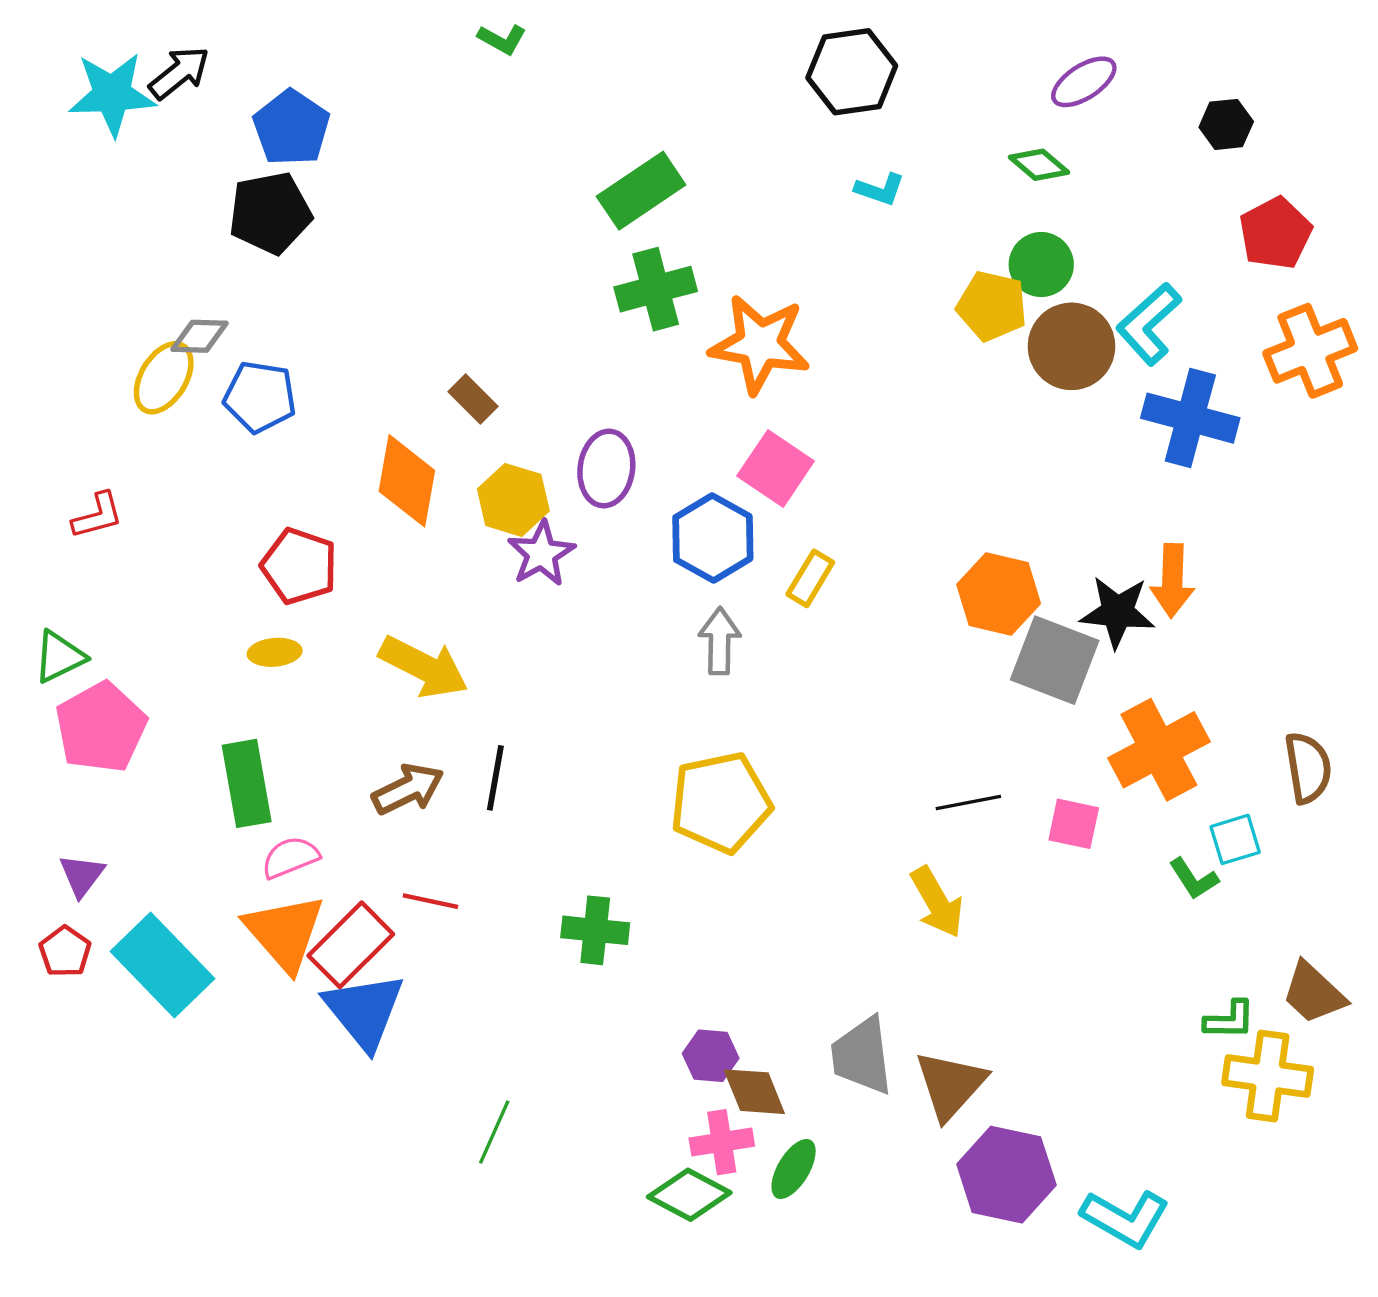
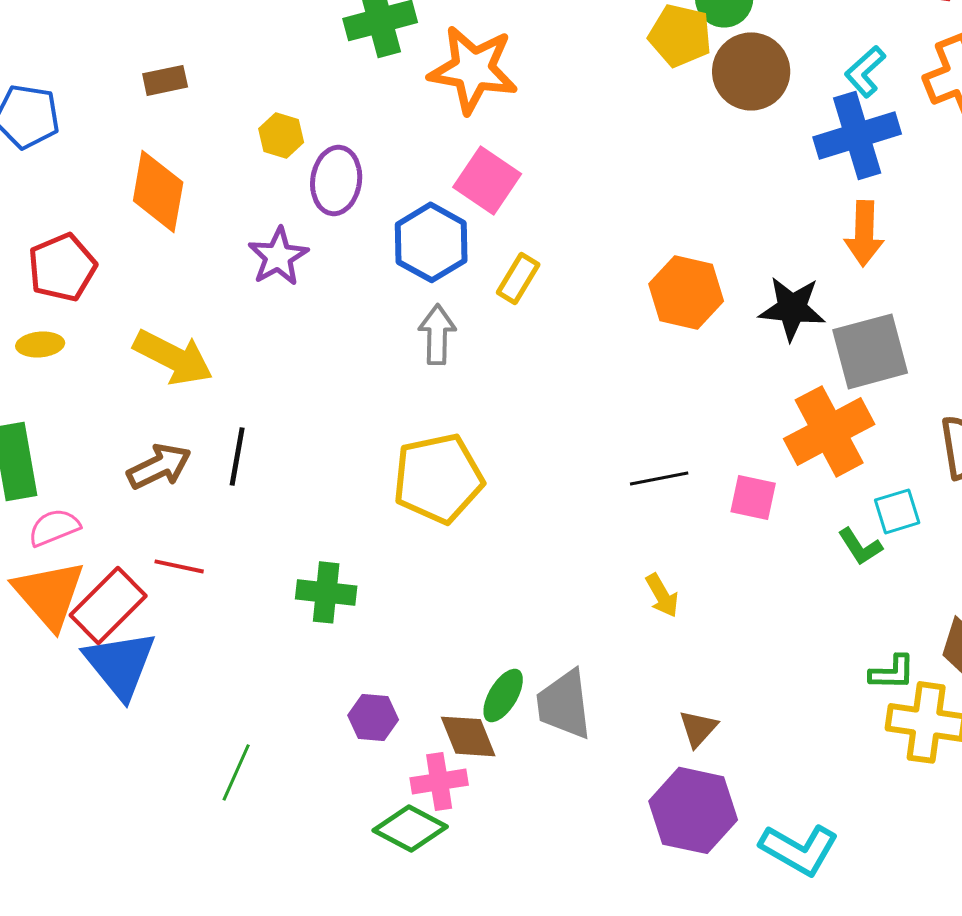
cyan L-shape: (1149, 324) -> (865, 71), moved, size x0.7
brown rectangle: (473, 399) -> (165, 80), moved, turned -57
blue cross: (1190, 418) -> (857, 135), turned -32
yellow hexagon: (513, 500) -> (281, 135), moved, size x0.7
red pentagon: (299, 566) -> (62, 267), turned 30
orange arrow: (1172, 581) -> (864, 233), moved
gray square: (1055, 660) -> (870, 351), moved, turned -36
yellow arrow: (937, 902) -> (662, 595), moved, size x0.7
purple hexagon: (711, 1056) -> (373, 717), moved
brown triangle: (950, 1085) -> (698, 728), moved, size x0.6
green ellipse: (794, 1169) -> (503, 695), moved

